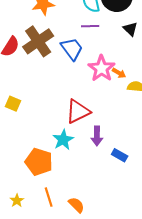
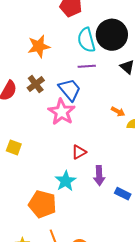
brown cross: (38, 41) -> (36, 84), size x0.6
pink star: (102, 68) -> (62, 112), moved
red triangle: (78, 111) -> (79, 152), size x0.6

